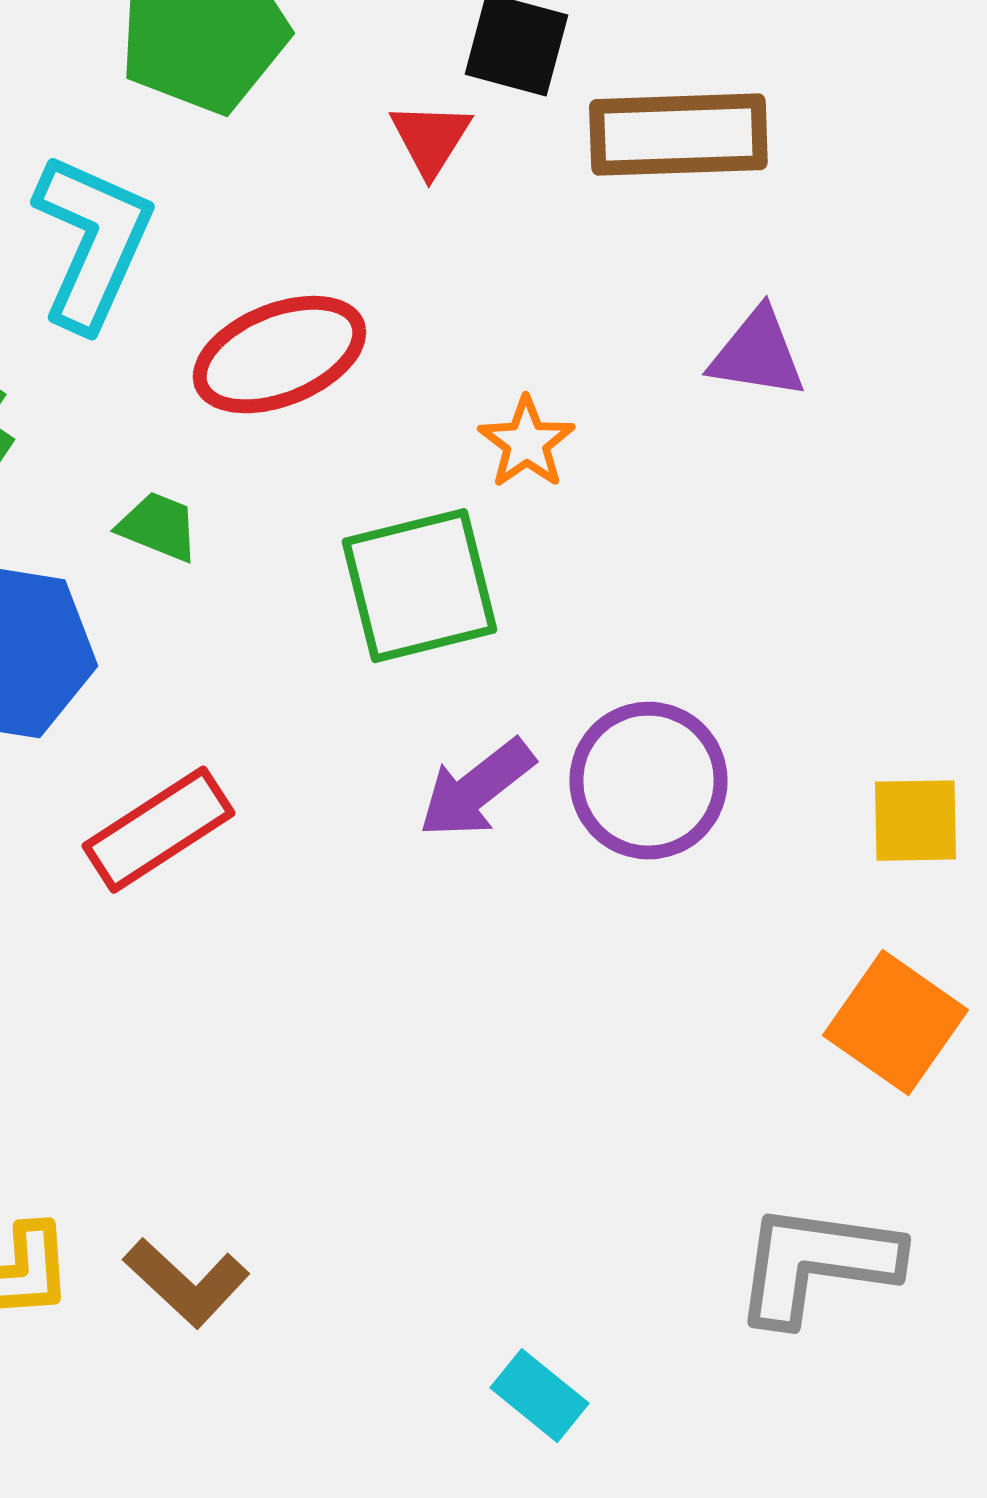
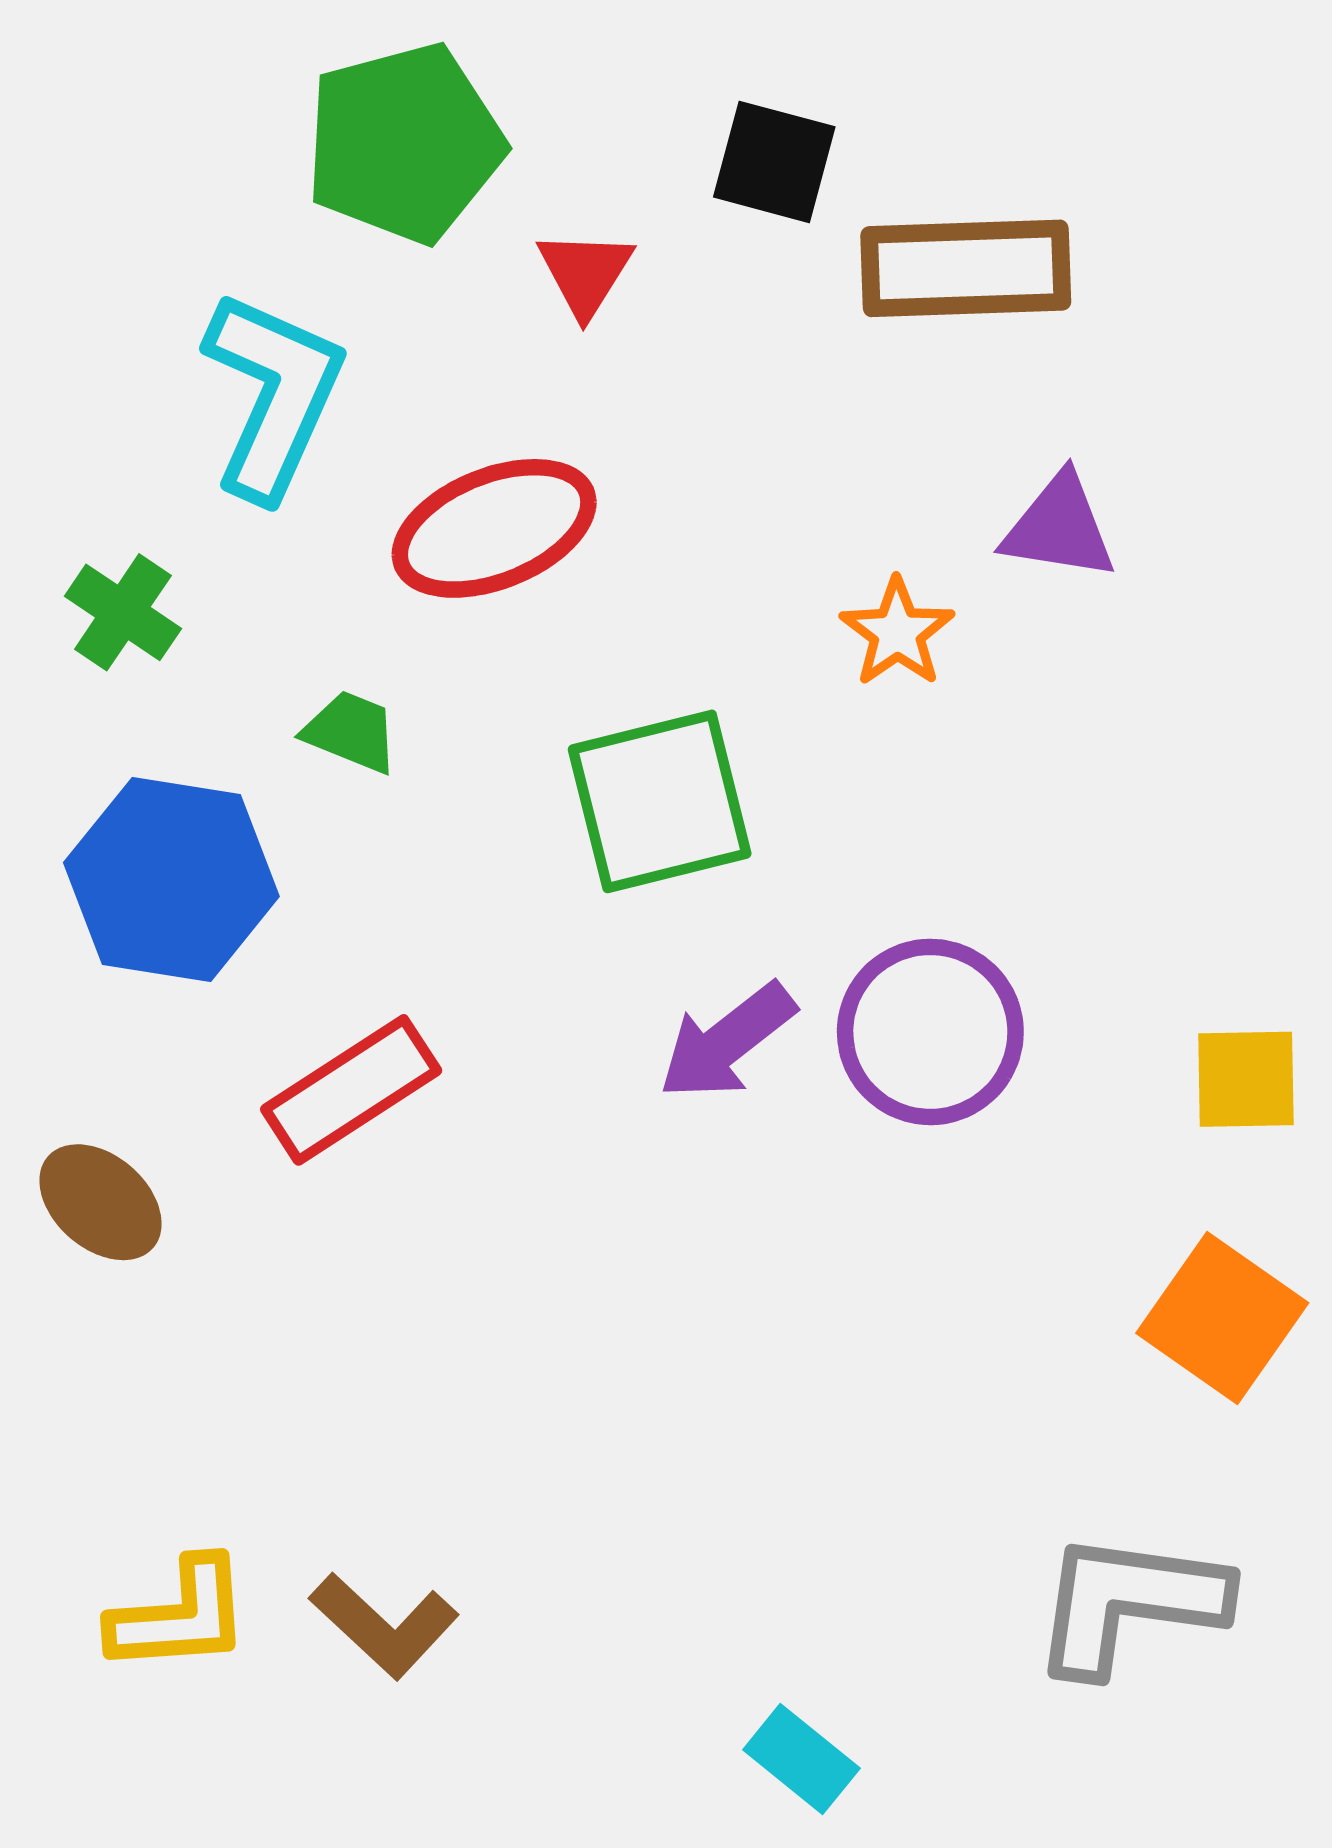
red triangle: (430, 139) -> (585, 273), moved
orange star: (526, 443) -> (897, 632), moved

